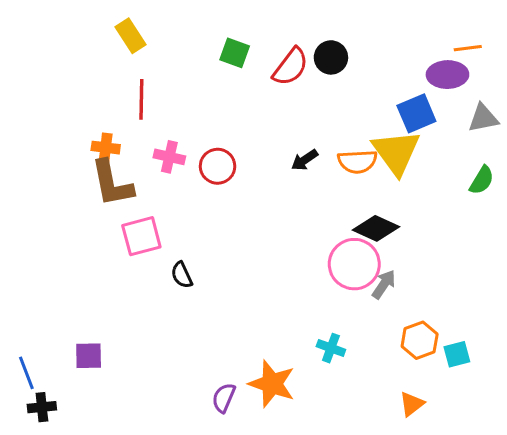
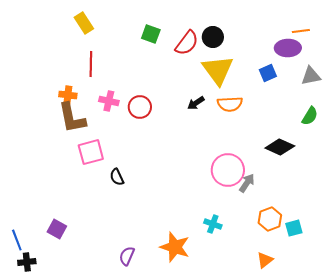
blue square: (416, 113) -> (268, 73), size x0.7
yellow triangle: (396, 152) -> (218, 70), moved
black diamond: (376, 228) -> (280, 147), moved
purple square: (89, 356) -> (57, 229), turned 30
purple semicircle: (224, 398) -> (127, 256), moved

